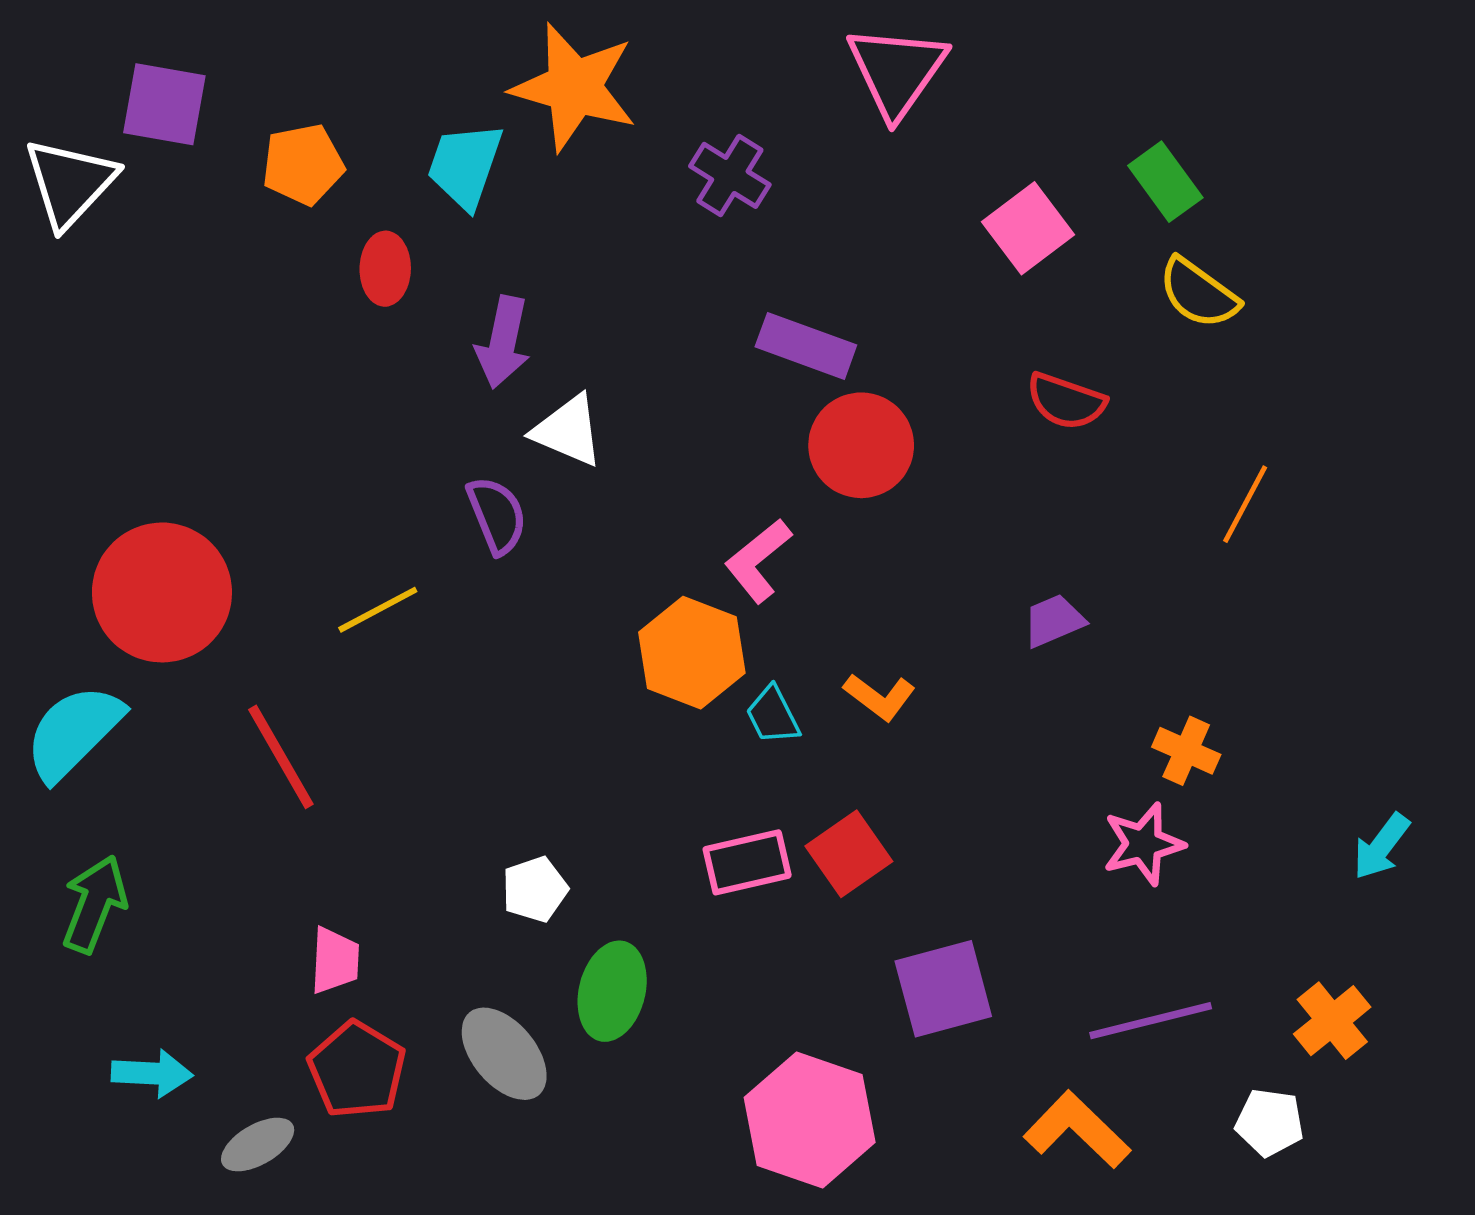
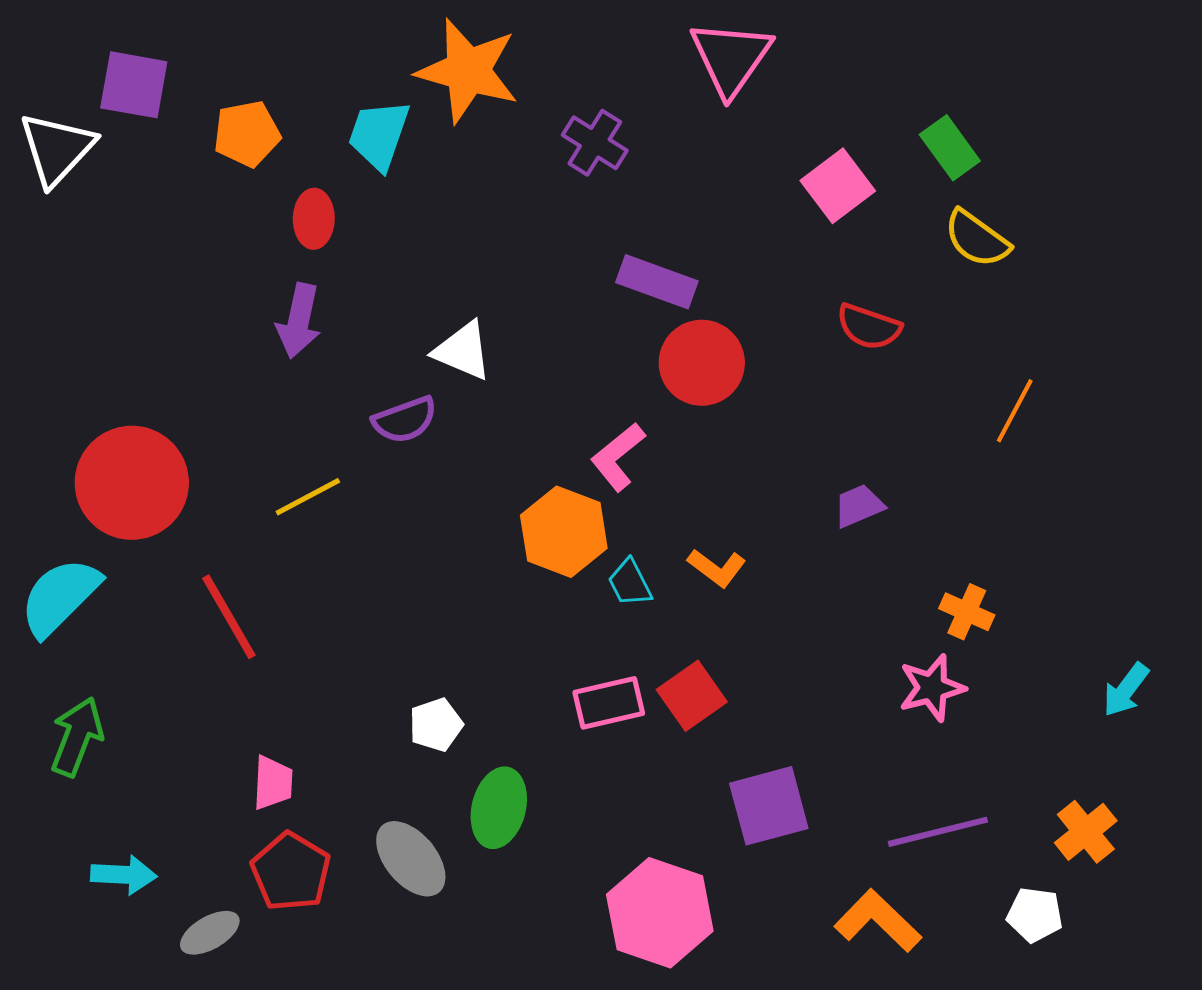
purple arrow: (503, 342) -> (299, 321), moved
purple semicircle: (497, 515) -> (405, 420), turned 92

